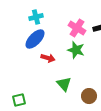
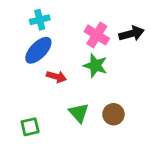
brown circle: (89, 96) -> (113, 114), moved
green square: (19, 100) -> (30, 127), moved

